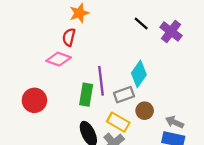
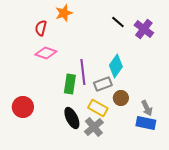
red semicircle: (69, 37) -> (41, 28), moved
red circle: (34, 100) -> (23, 107), moved
gray arrow: (174, 122) -> (147, 108), turned -140

